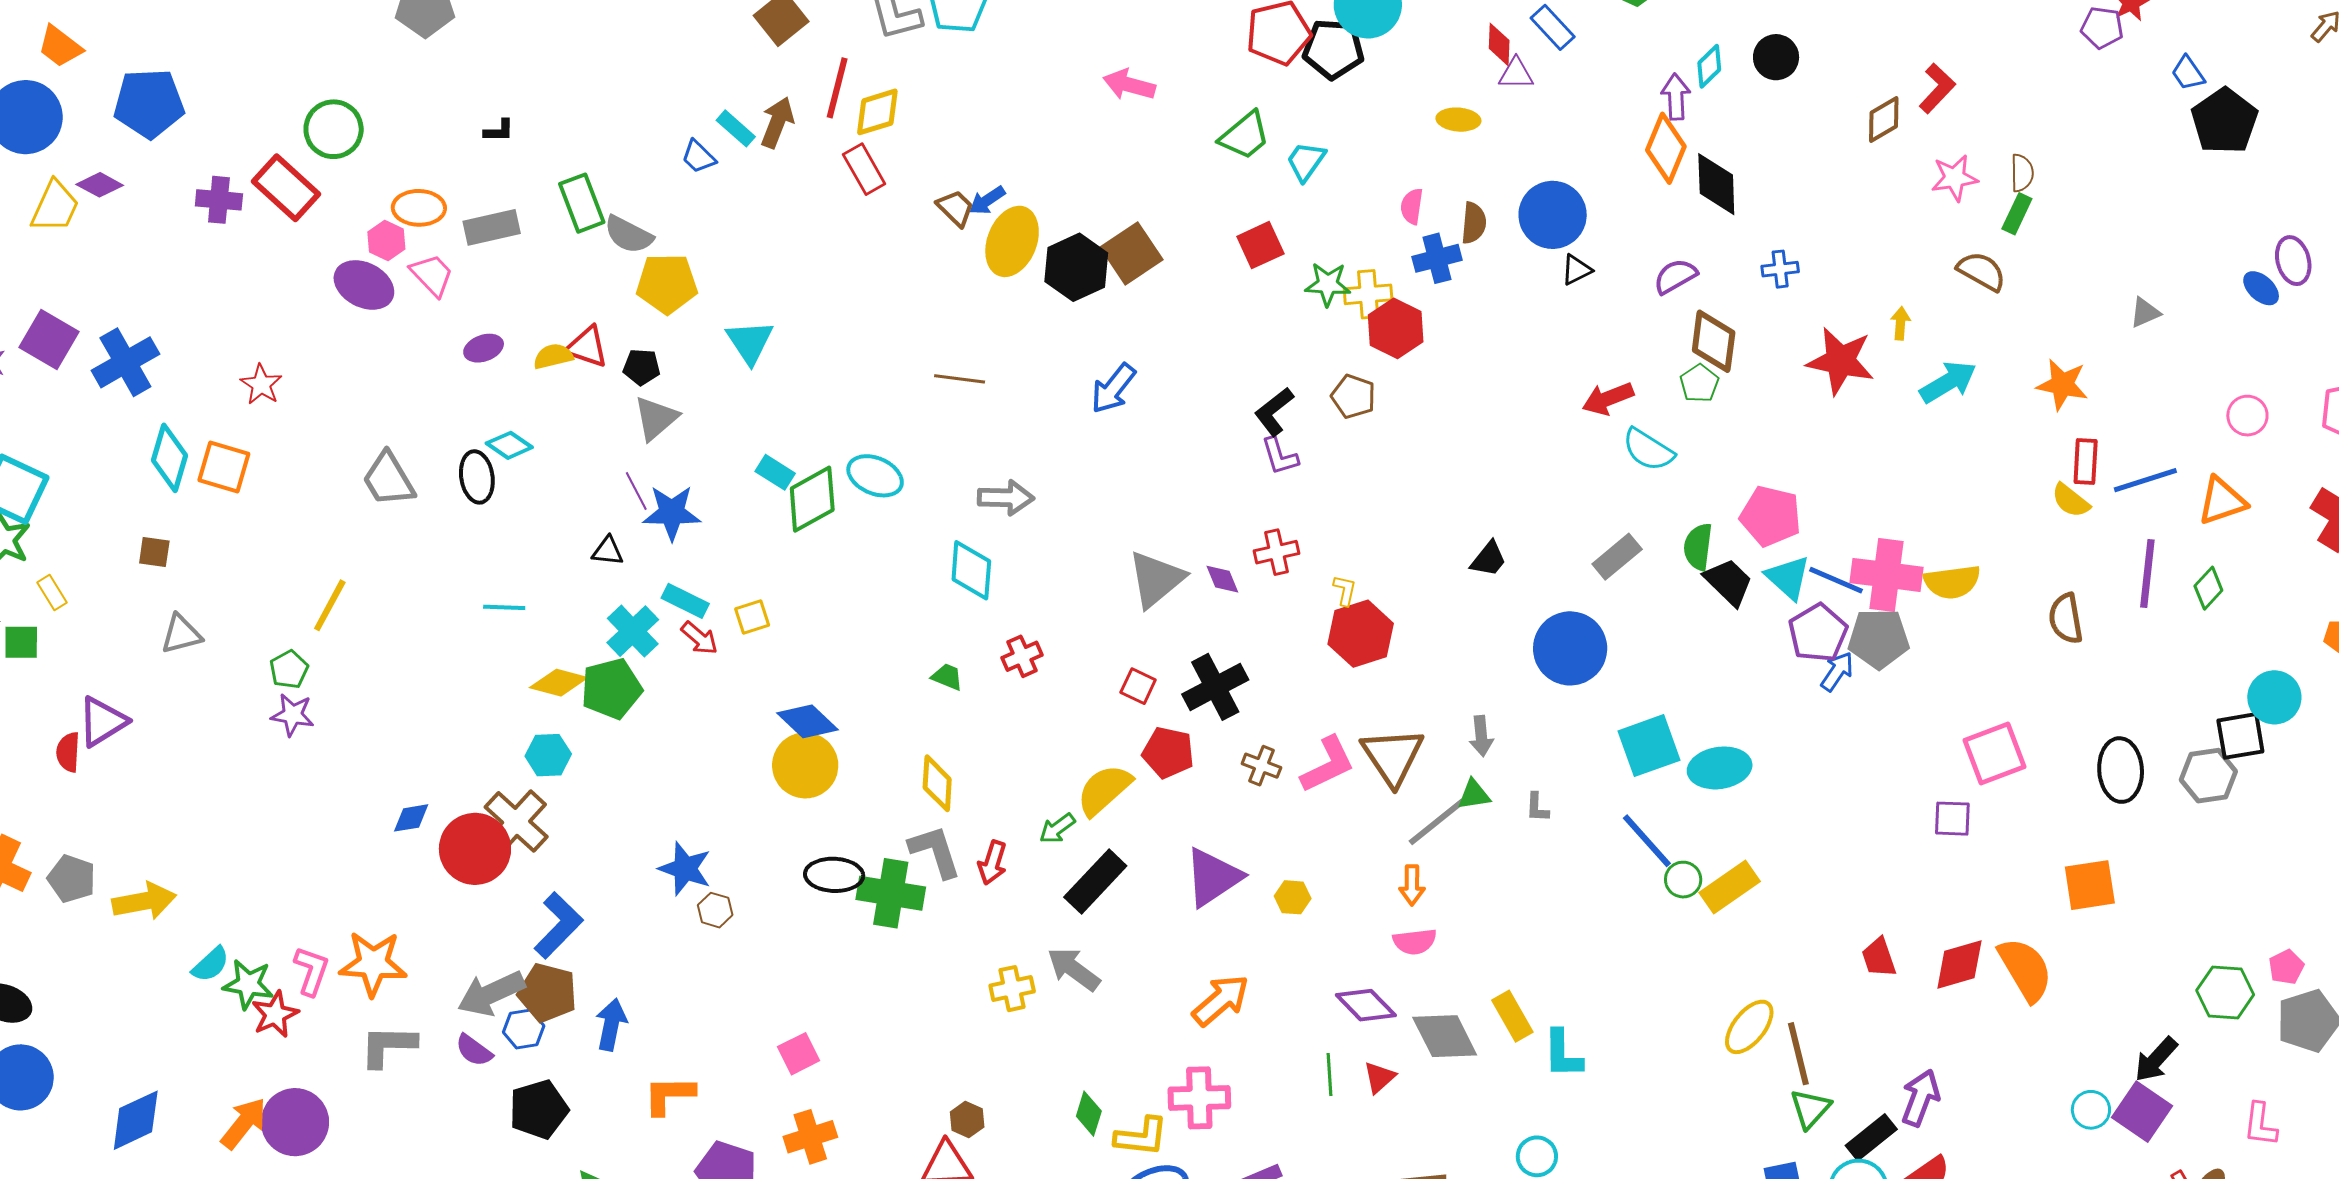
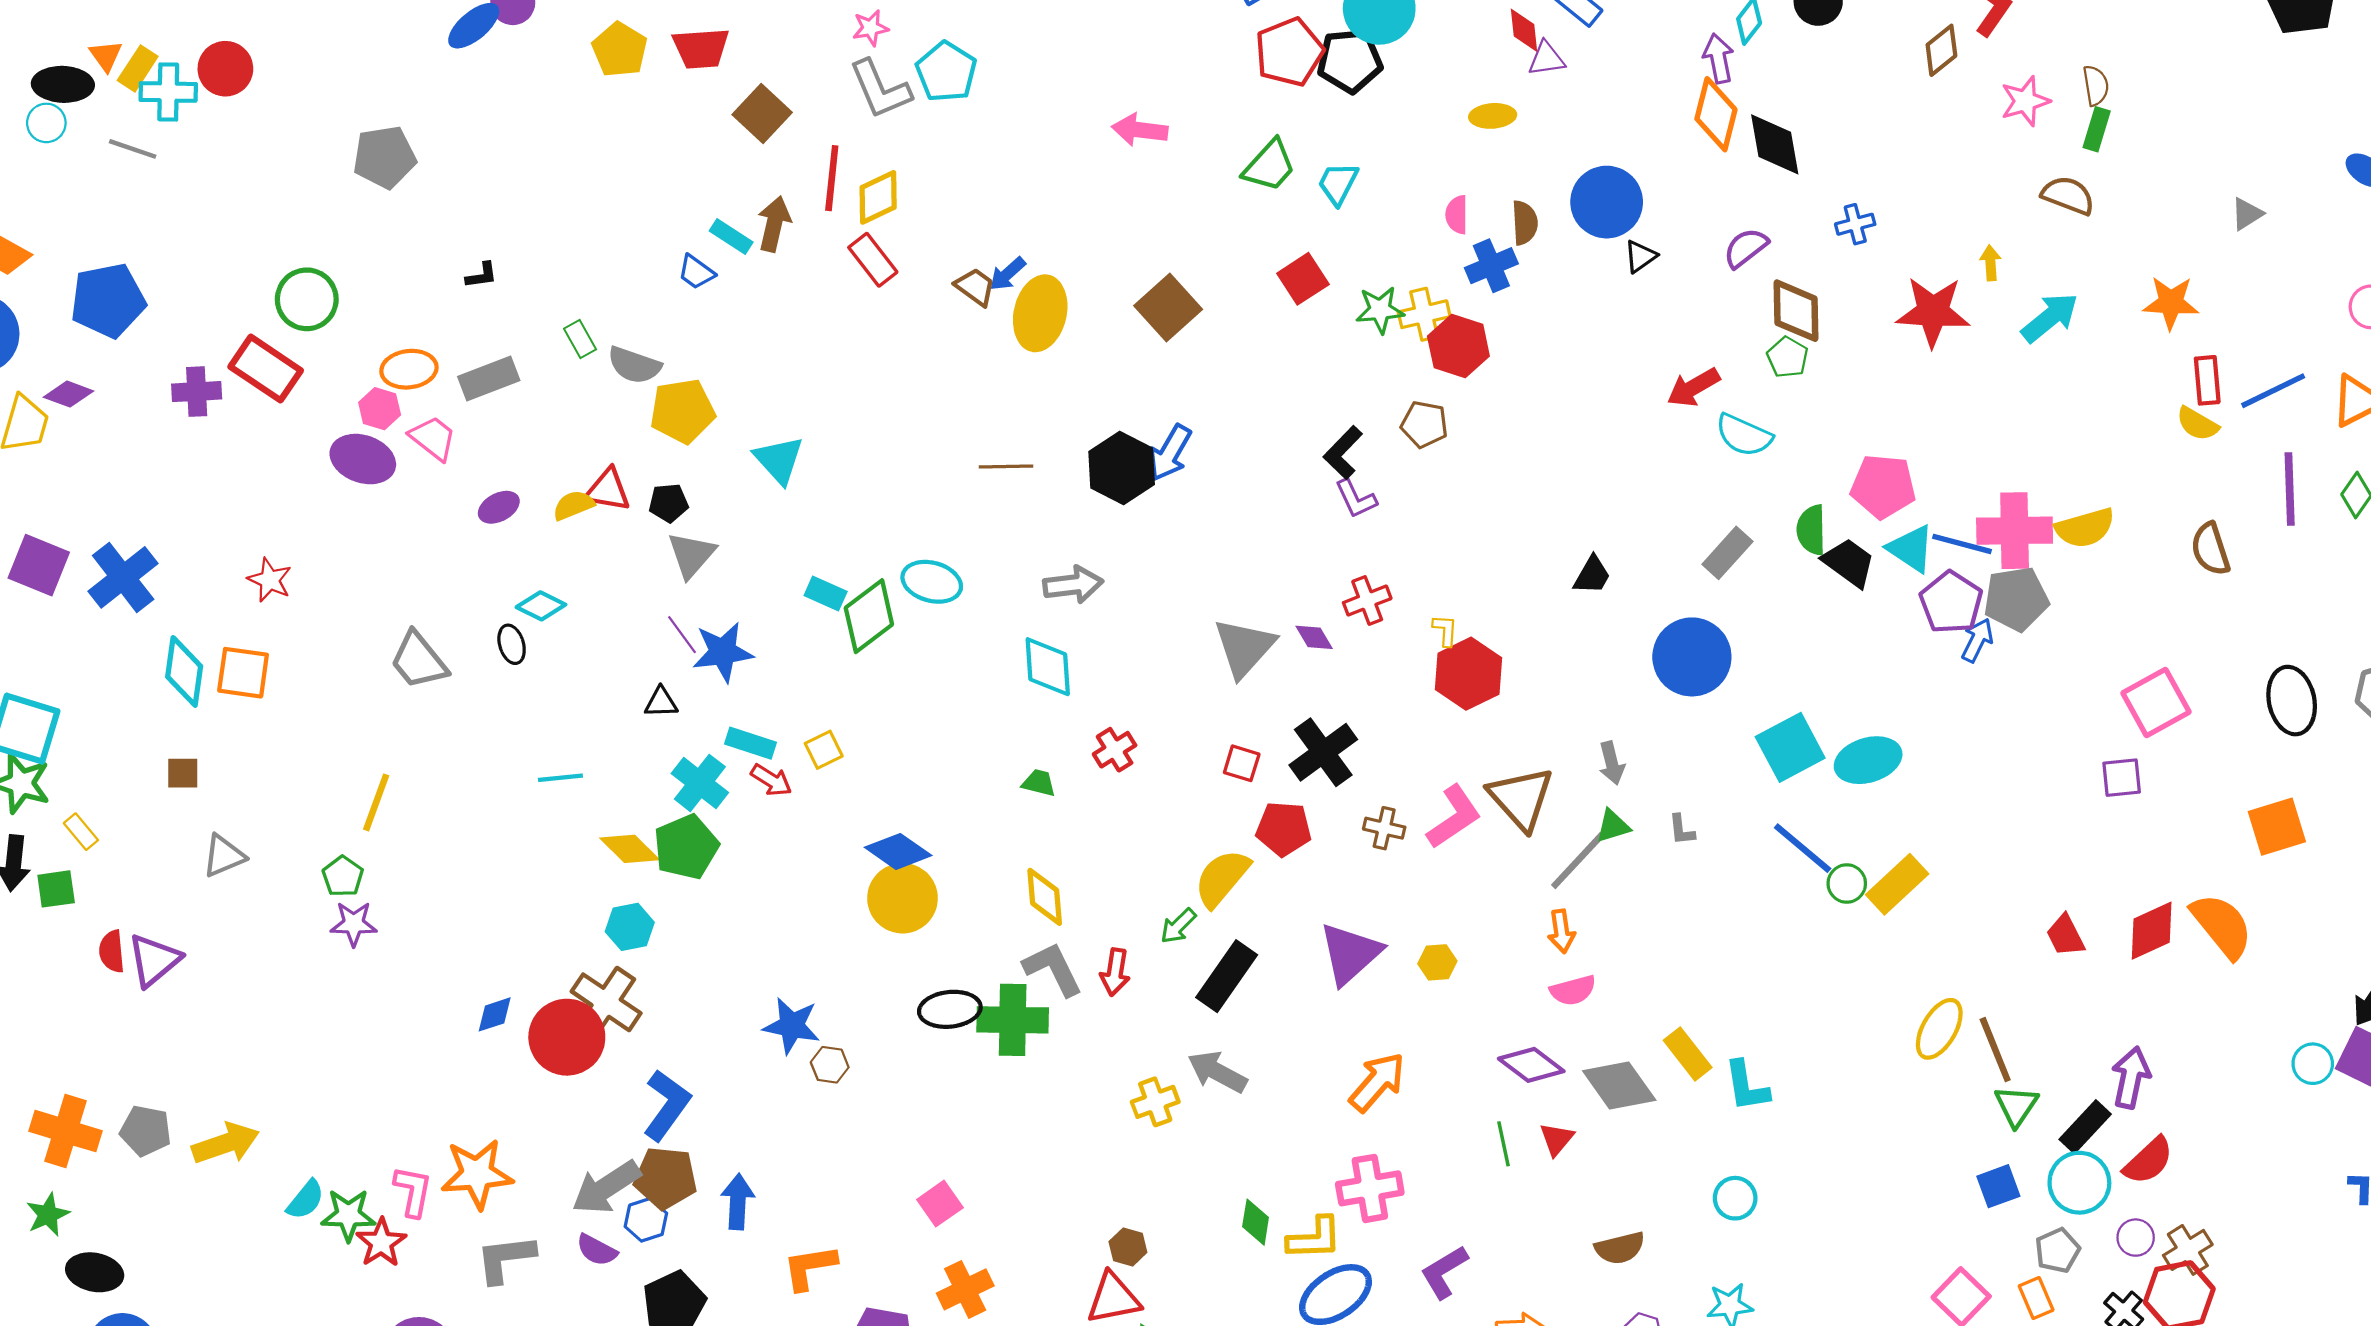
green rectangle: (582, 203) -> (580, 339), size x0.6
black hexagon: (1076, 267) -> (1122, 468), moved
black ellipse: (477, 477) -> (512, 644), size x0.7
yellow diamond: (559, 683) -> (630, 849), turned 38
red semicircle: (68, 752) -> (112, 951), moved

